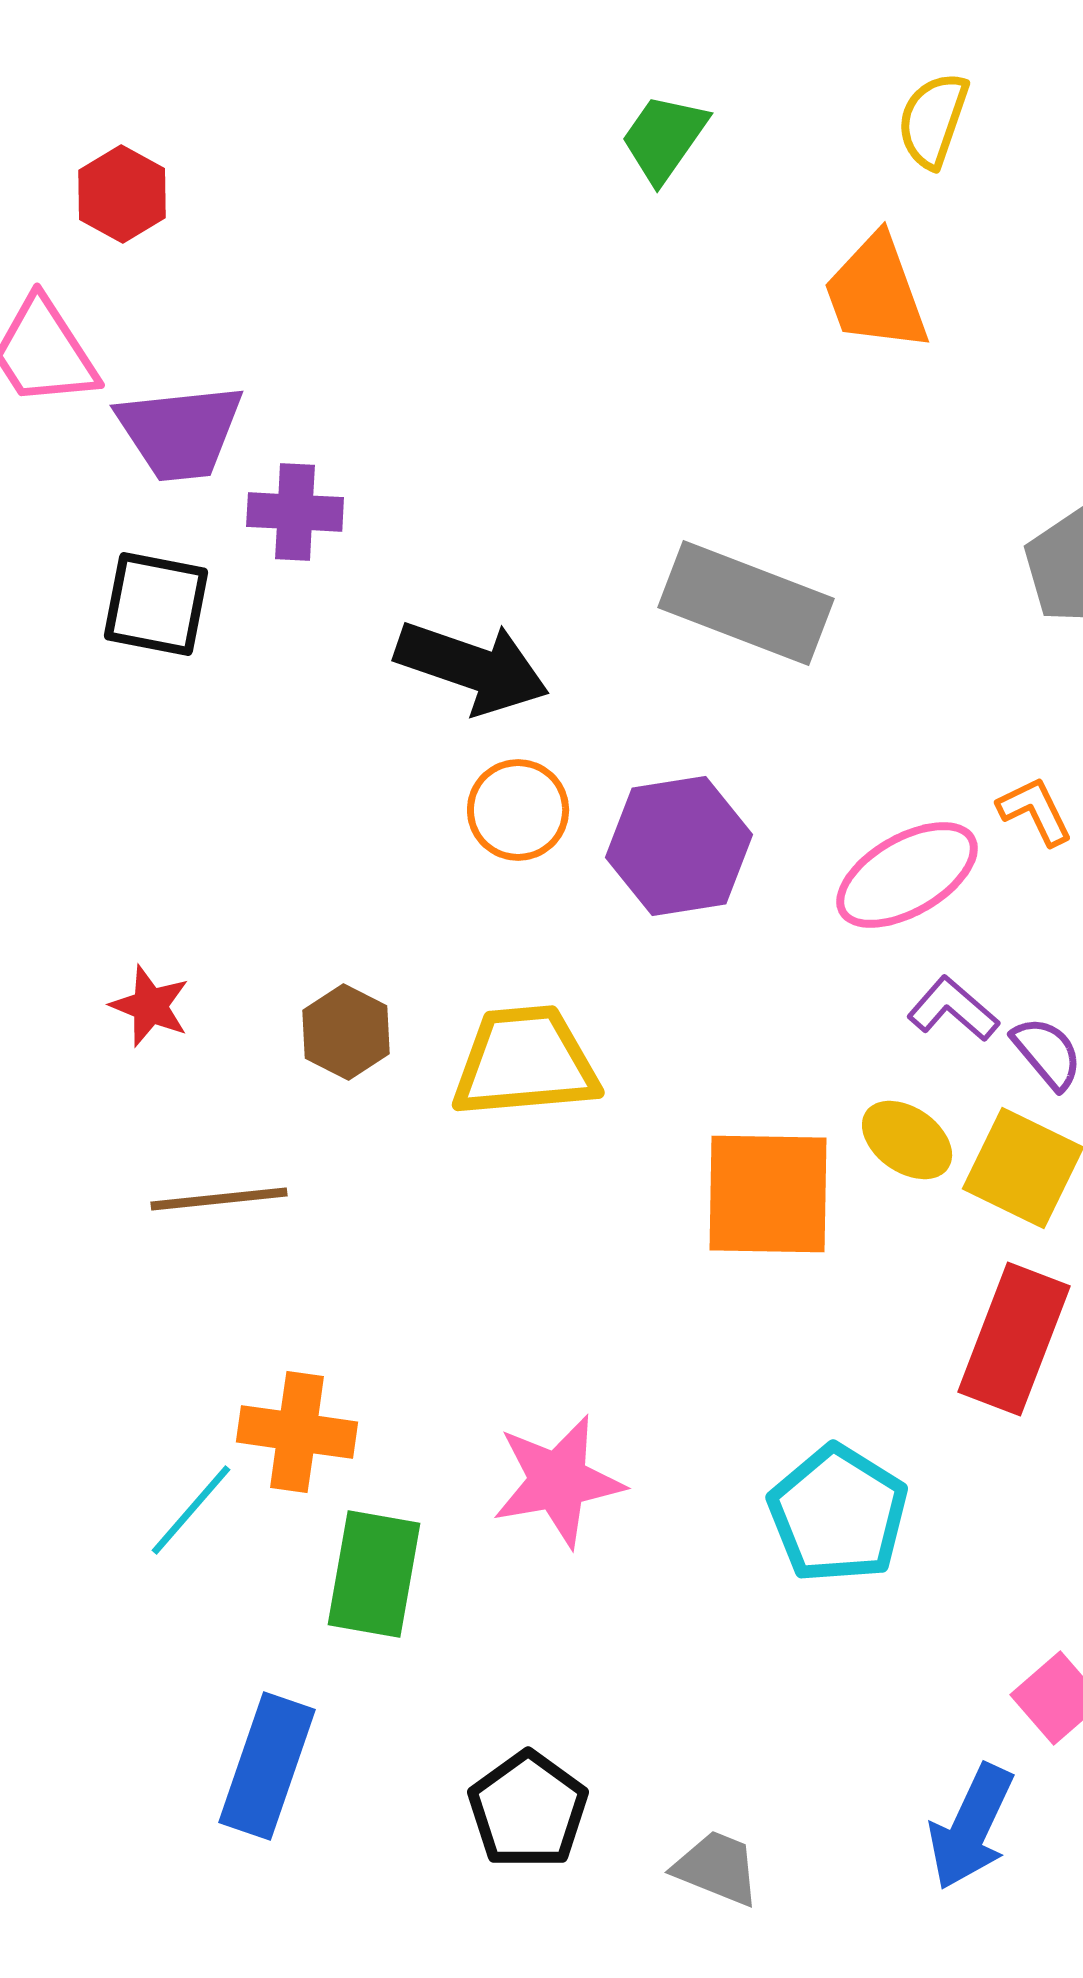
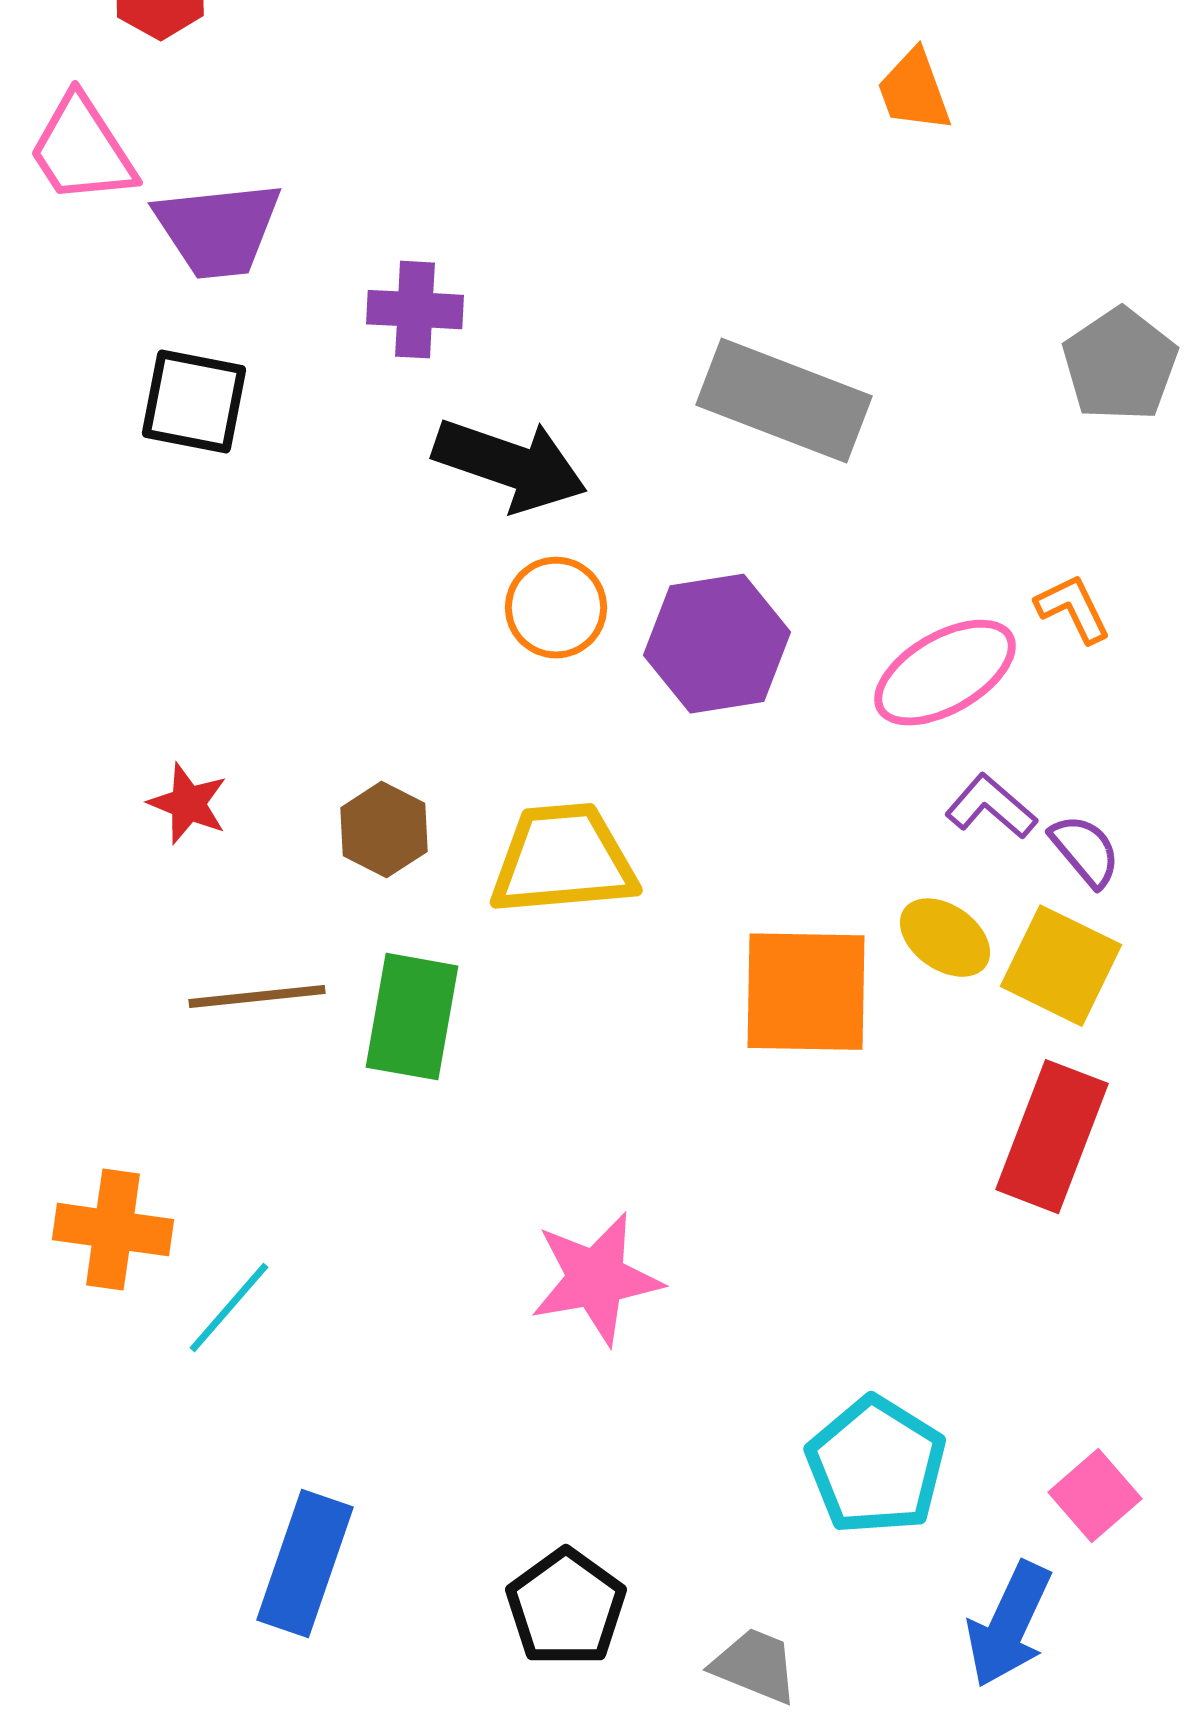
orange trapezoid: (876, 293) -> (914, 91), size x0.7
purple cross: (295, 512) -> (415, 310), moved
orange cross: (297, 1432) -> (113, 1230), moved
cyan pentagon: (838, 1514) -> (876, 1466), moved
green rectangle: (374, 1574) -> (412, 1017), moved

